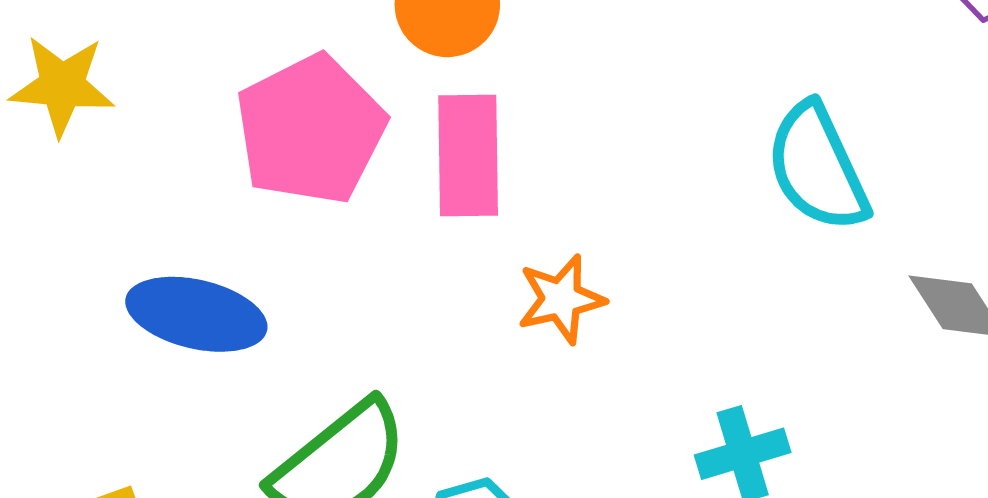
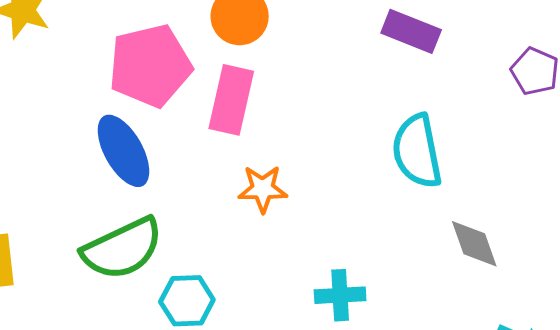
blue ellipse: (196, 314) -> (123, 151), moved, turned 34

